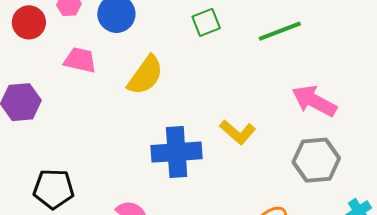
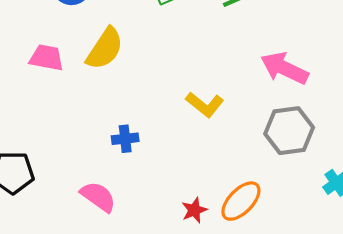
pink trapezoid: (80, 60) -> (47, 58), moved
blue cross: (177, 152) -> (125, 139), moved, size x0.5

